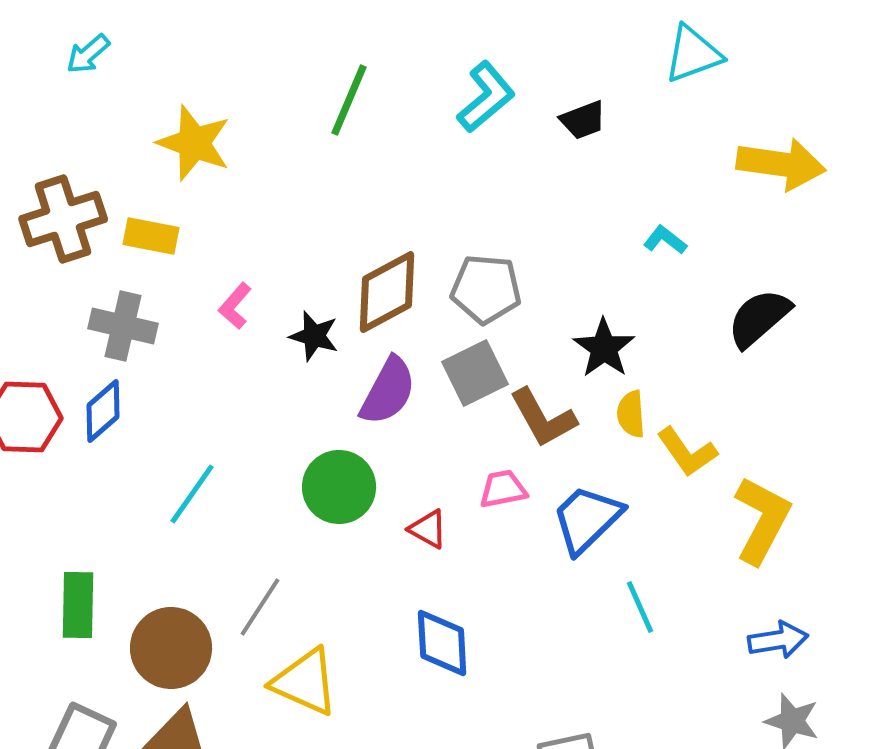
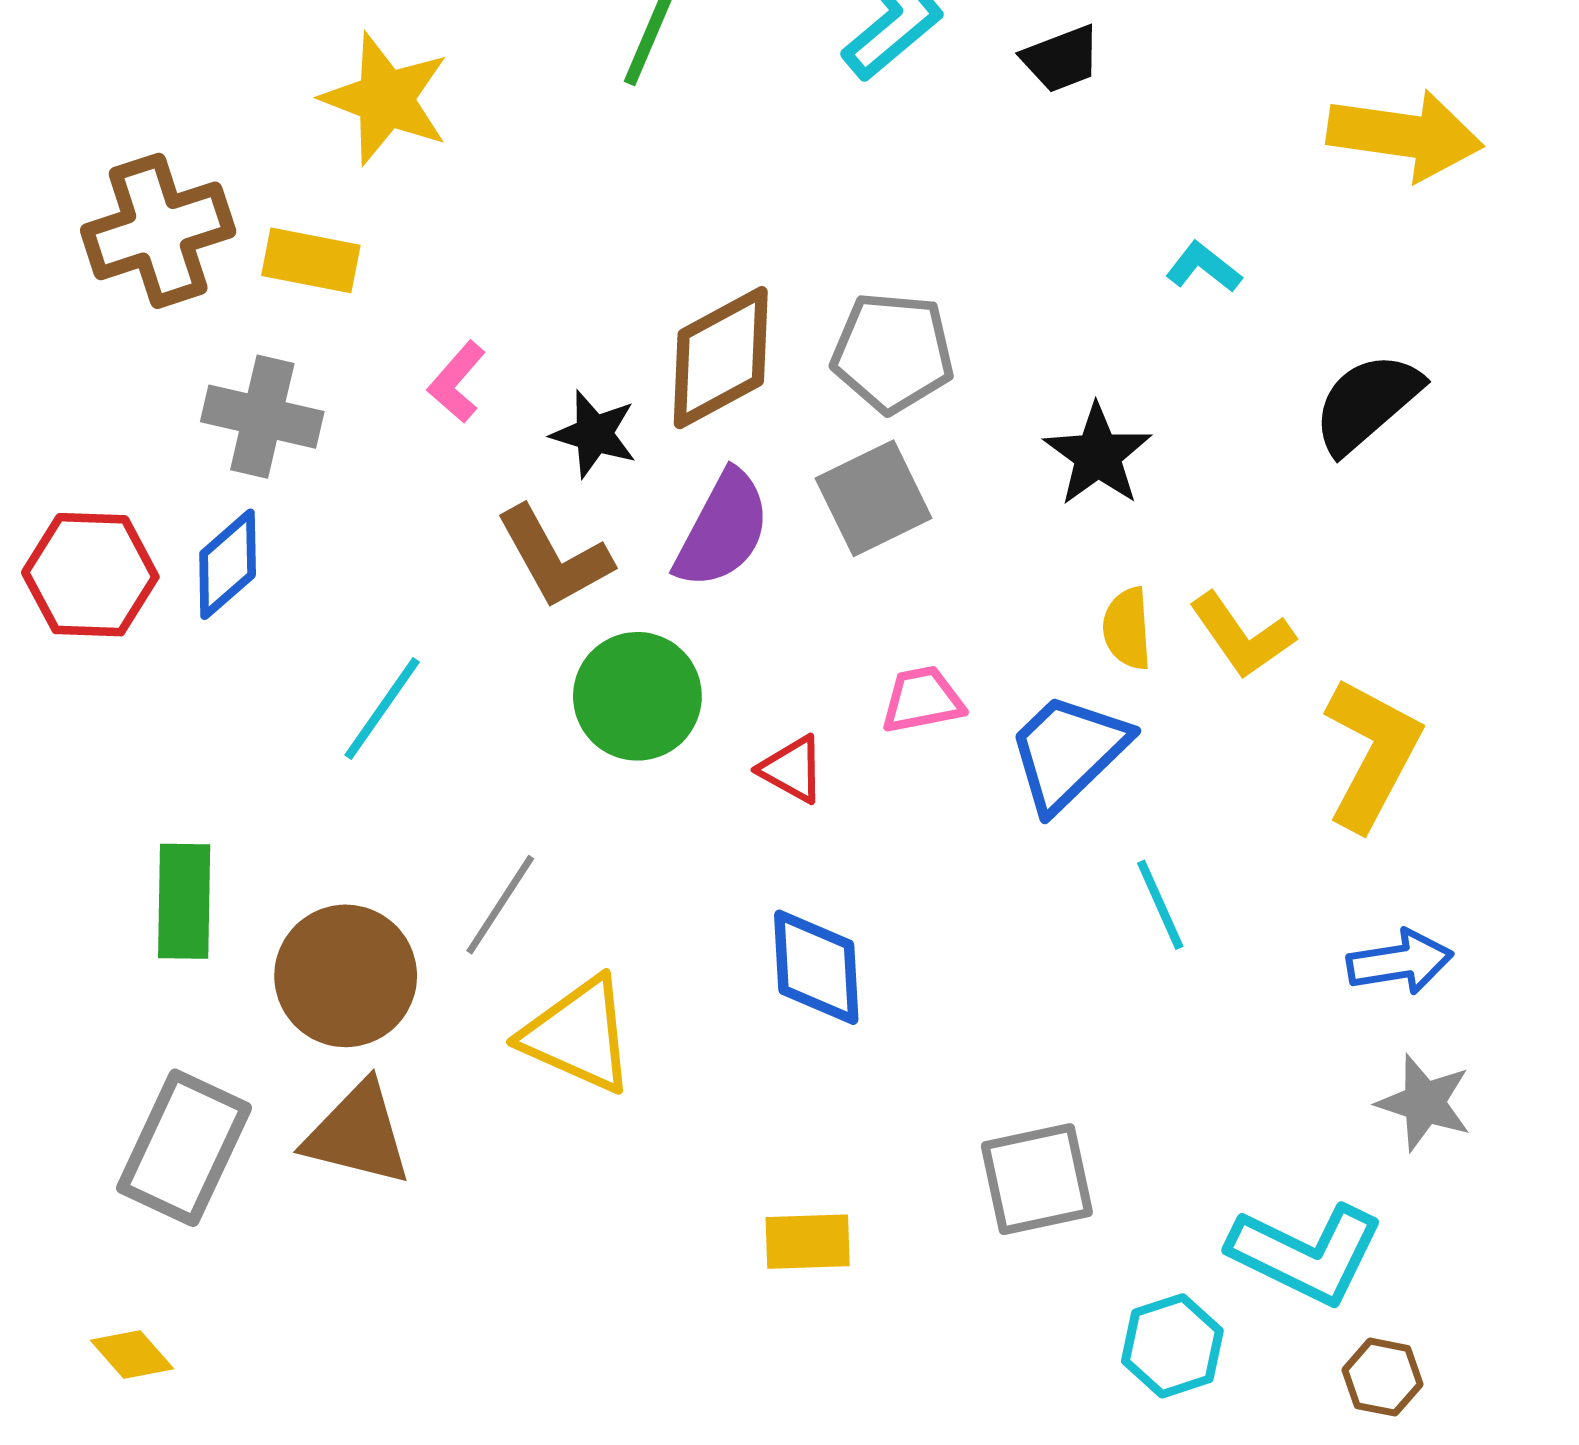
yellow semicircle: (631, 414) -> (1127, 629), moved
brown L-shape: (543, 418) -> (554, 557), moved

